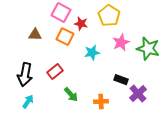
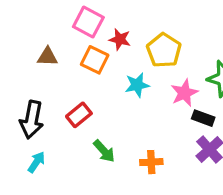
yellow pentagon: (109, 16) -> (164, 50), moved
pink star: (121, 43) -> (184, 93), moved
black rectangle: (121, 80) -> (203, 118), moved

